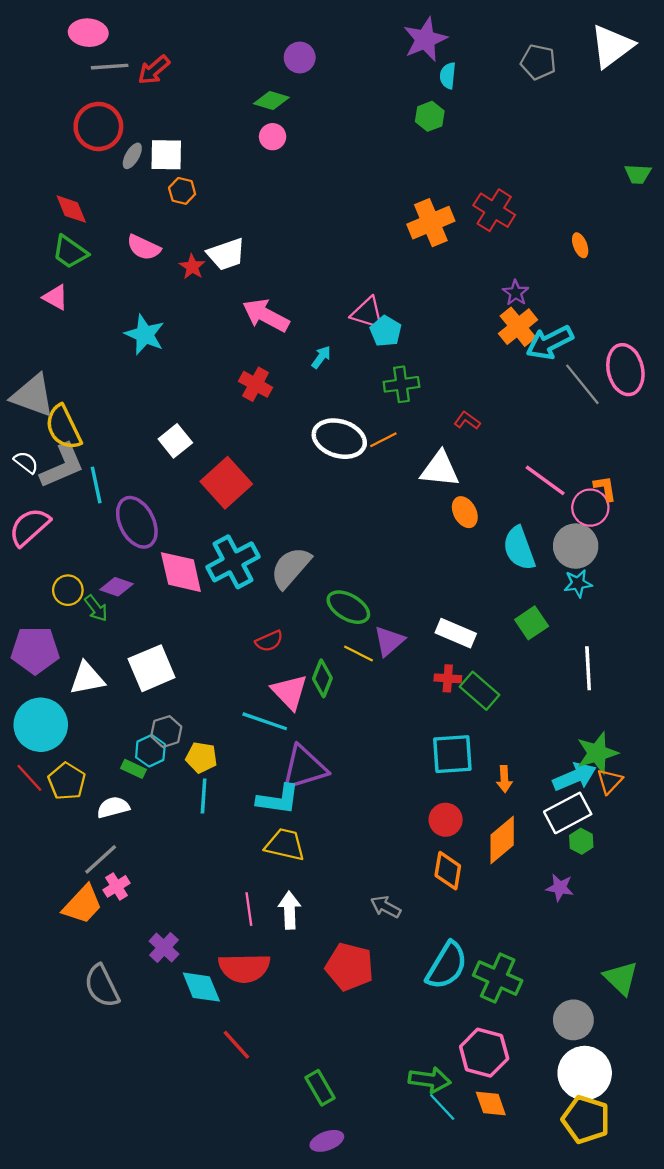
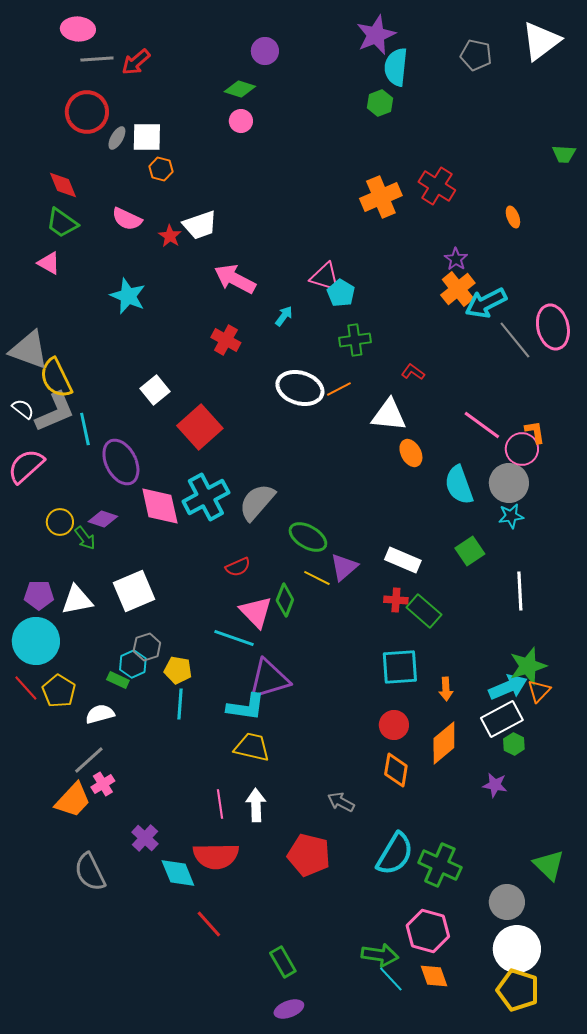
cyan semicircle: (448, 76) -> (396, 67), size x1.6
purple pentagon: (35, 650) -> (39, 595), moved, size x0.7

